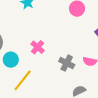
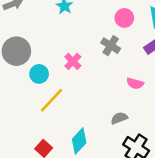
gray cross: (67, 63) -> (111, 46), moved

